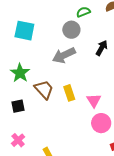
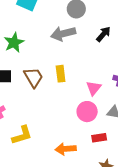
brown trapezoid: (44, 89) -> (33, 77), moved
pink triangle: (94, 100) -> (94, 88), moved

